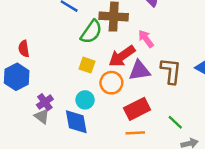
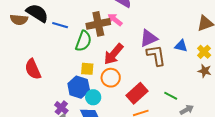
pink arrow: (146, 39) -> (115, 20), moved
red semicircle: (24, 49) -> (33, 69), size x1.5
purple triangle: (140, 71) -> (149, 38), moved
blue hexagon: (17, 77) -> (79, 87), moved

